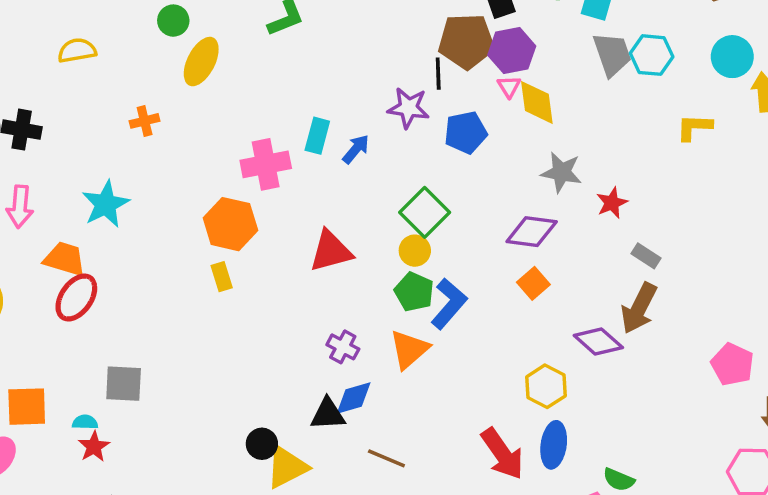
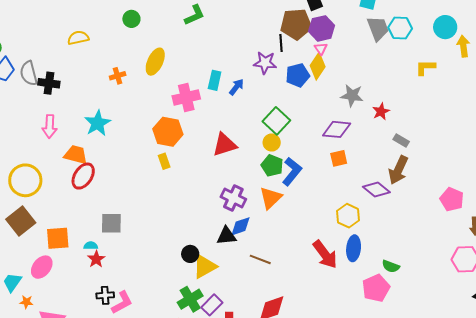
yellow ellipse: (201, 62) -> (155, 62), moved
yellow diamond: (537, 102) -> (318, 66), moved, turned 44
orange square: (533, 283) -> (339, 158), turned 30
purple cross: (343, 347) -> (233, 198), size x1.4

